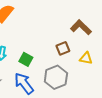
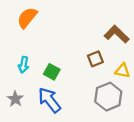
gray hexagon: (56, 77) -> (108, 97), moved

